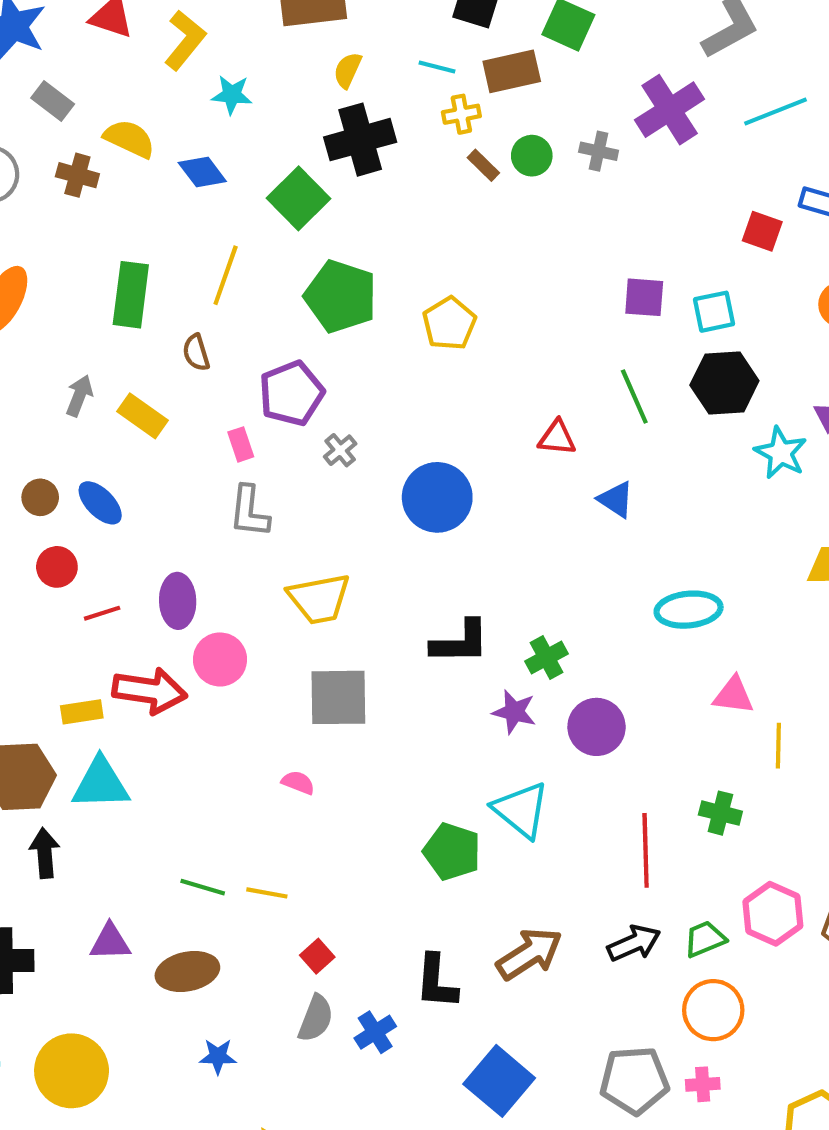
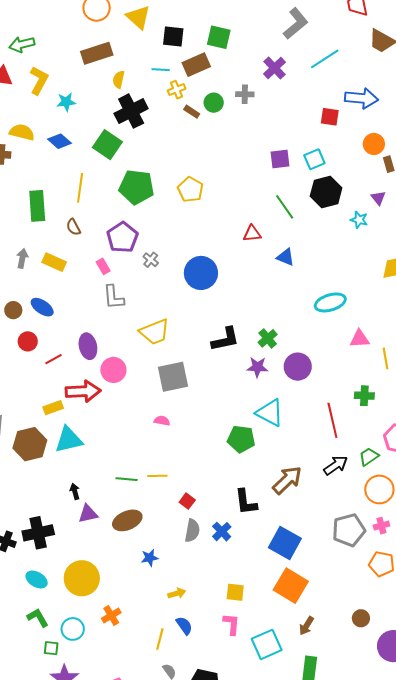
purple cross: (670, 110) -> (274, 68), size x0.7
cyan star: (781, 453) -> (359, 220), size x0.7
black arrow: (45, 853) -> (75, 491), moved, size x0.7

